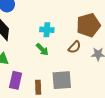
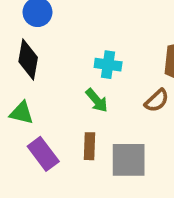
purple rectangle: (16, 80) -> (43, 154), turned -54
brown rectangle: (38, 87) -> (89, 146), moved

